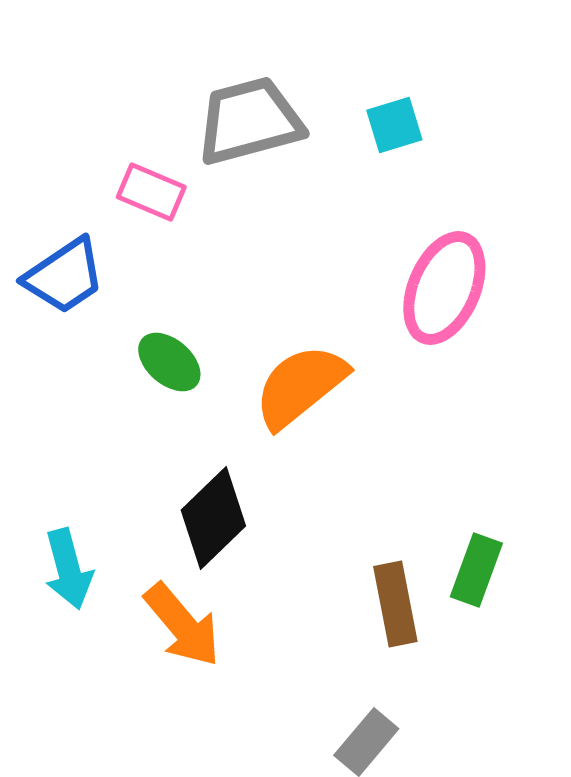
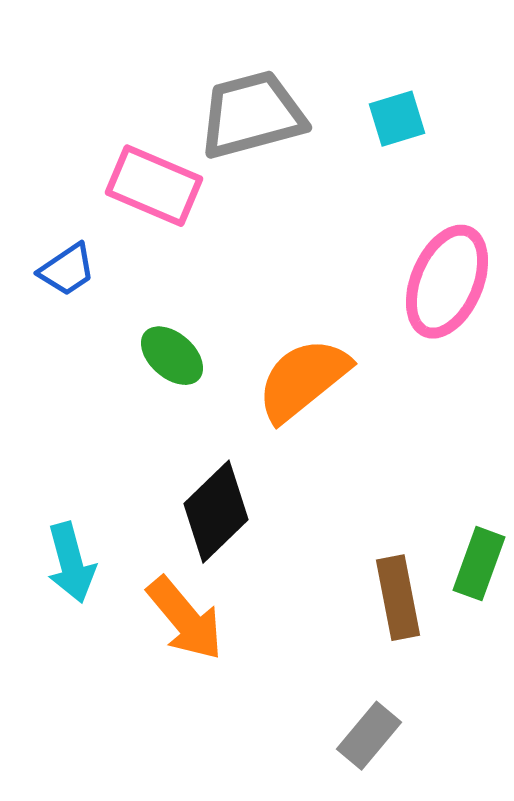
pink rectangle: (151, 192) -> (154, 186), size x1.4
blue trapezoid: (64, 276) -> (67, 270), size x0.7

